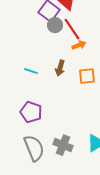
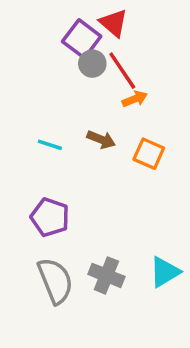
brown arrow: (60, 68) -> (101, 139), turned -84
orange square: (87, 76) -> (149, 154), turned 30

